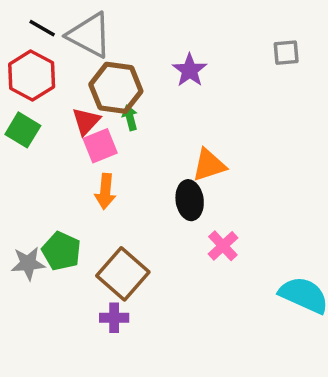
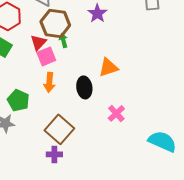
black ellipse: (190, 200) -> (84, 87), moved
green pentagon: (61, 251) -> (18, 100), moved

